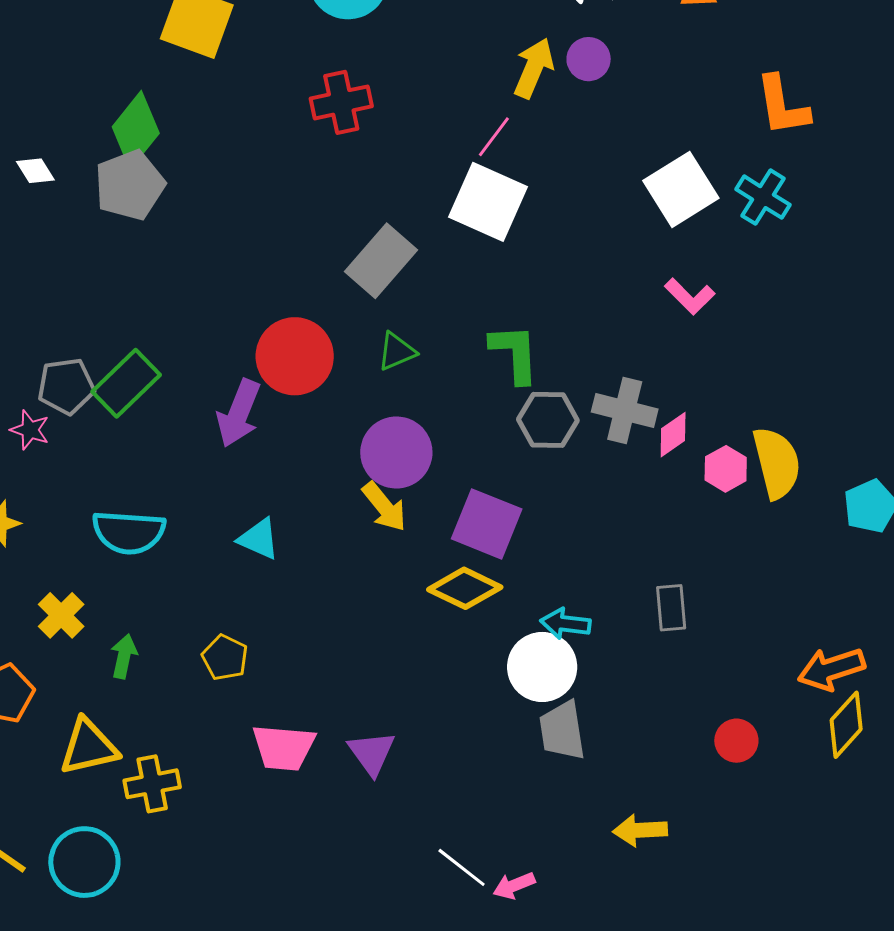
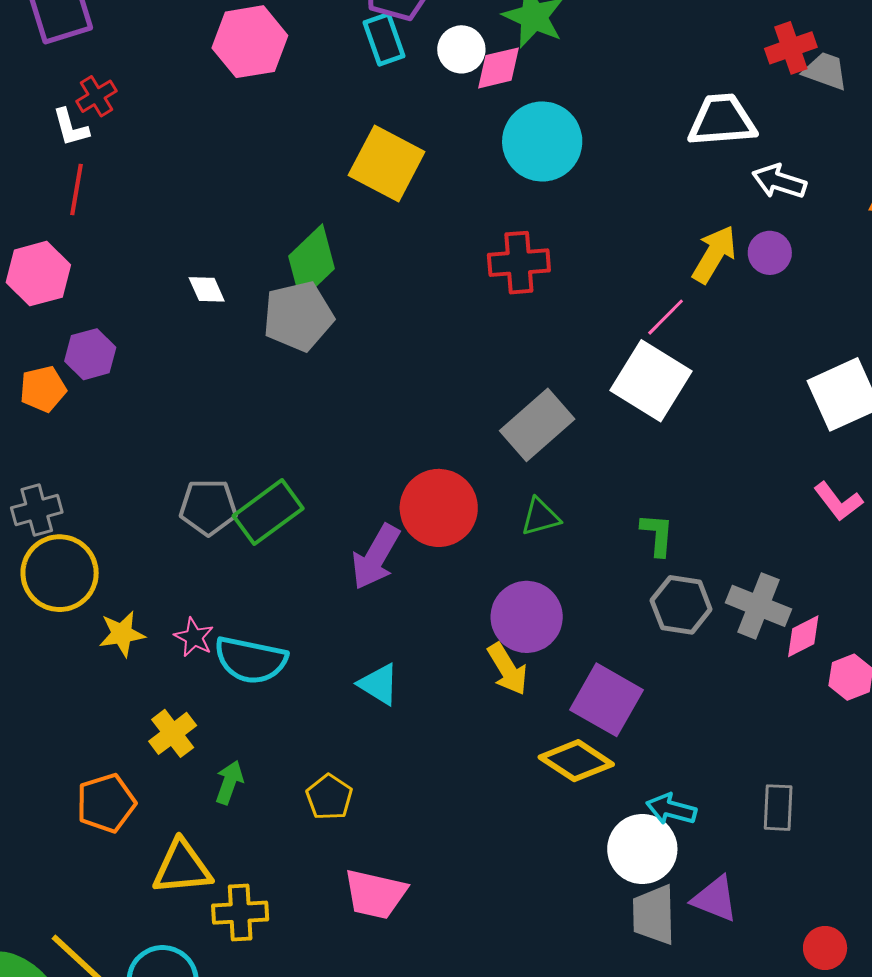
green L-shape: (515, 353) -> (657, 535), size x0.7
pink star: (30, 430) -> (194, 637), moved
purple triangle: (372, 753) -> (715, 899), moved, turned -40

